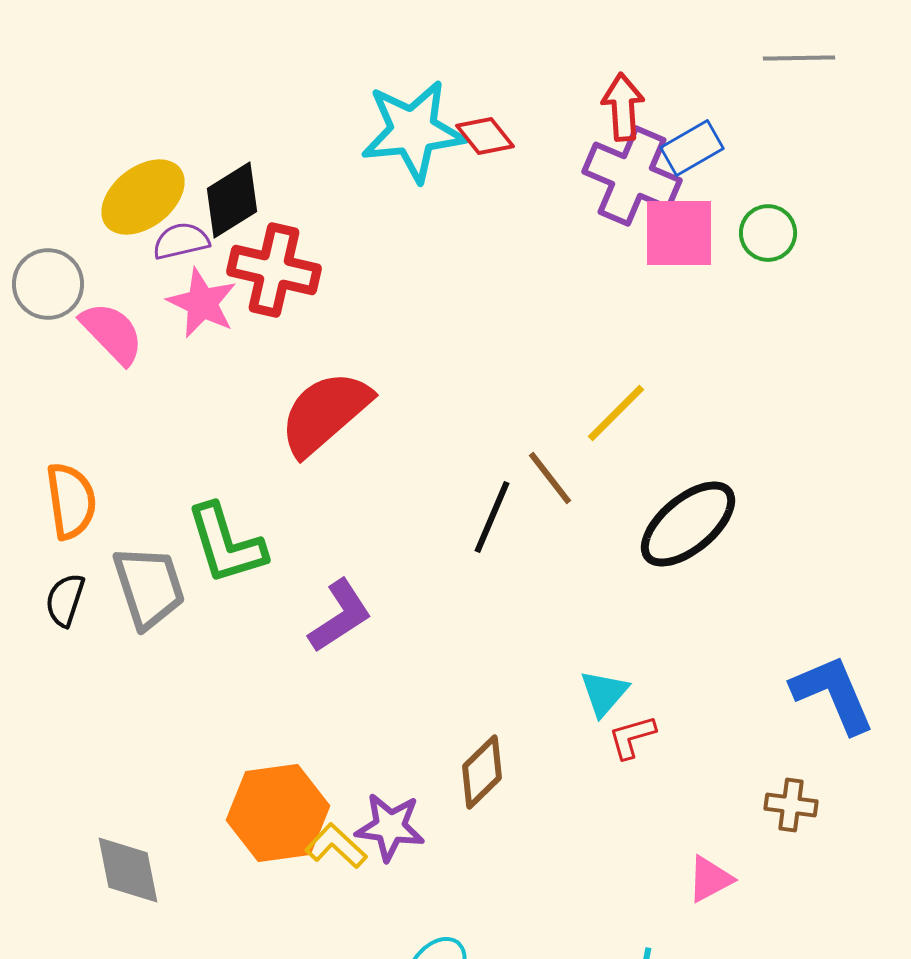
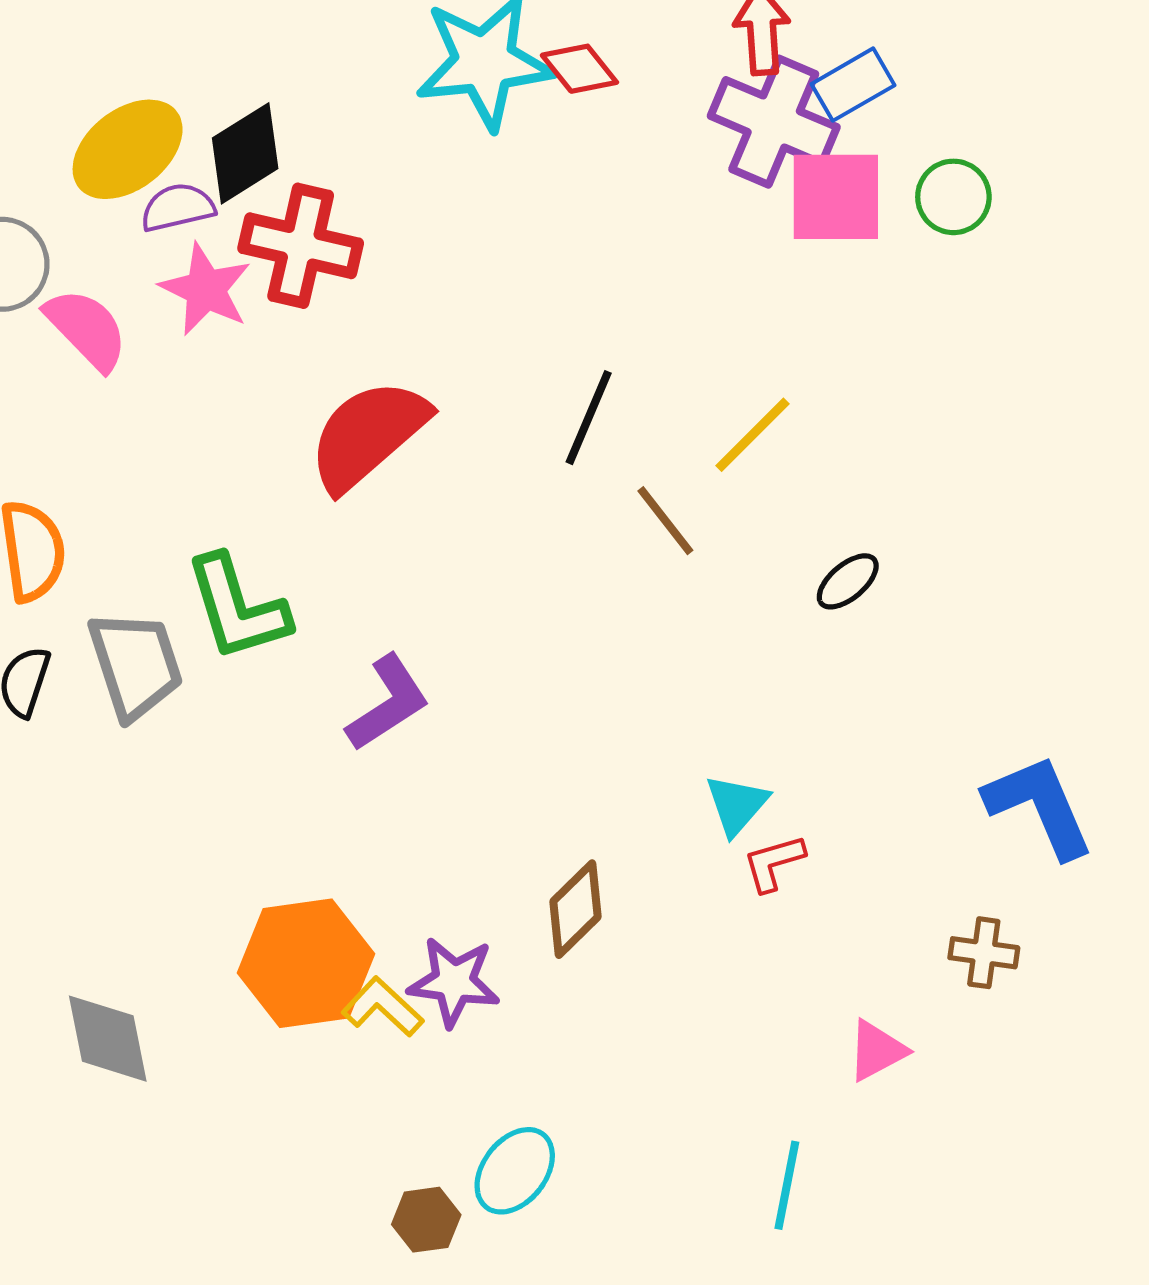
black line: (492, 517) -> (589, 418), moved
black ellipse: (688, 524) -> (848, 581), size x0.5

